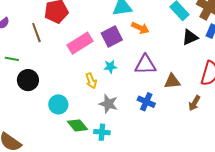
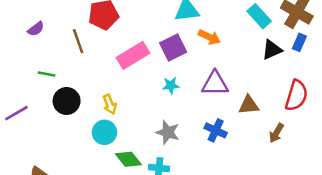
yellow arrow: (91, 81) -> (110, 104), moved

